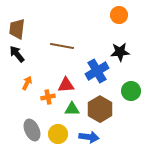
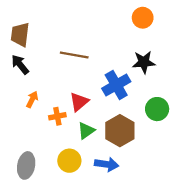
red triangle: (66, 85) -> (79, 102), turned -36
green triangle: (72, 109) -> (86, 131), turned -35
gray ellipse: (32, 130) -> (26, 165), moved, turned 35

